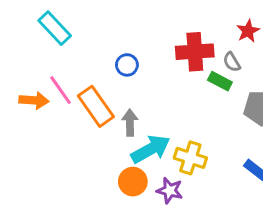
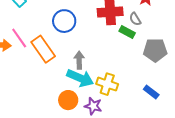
blue circle: (127, 65) -> (64, 21), size x1.5
gray arrow: (130, 123) -> (79, 60), moved
cyan arrow: (151, 149) -> (80, 78), turned 52

